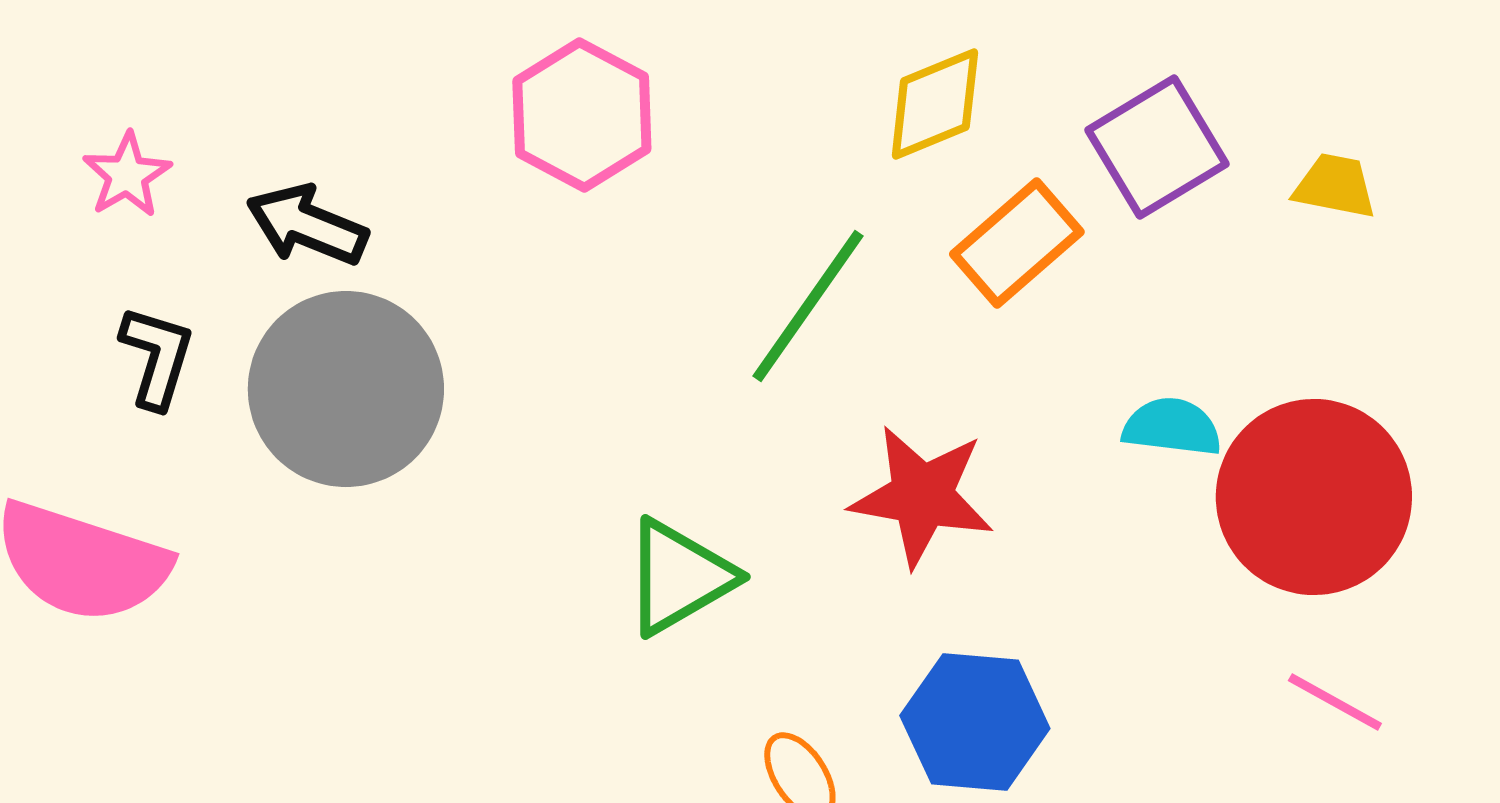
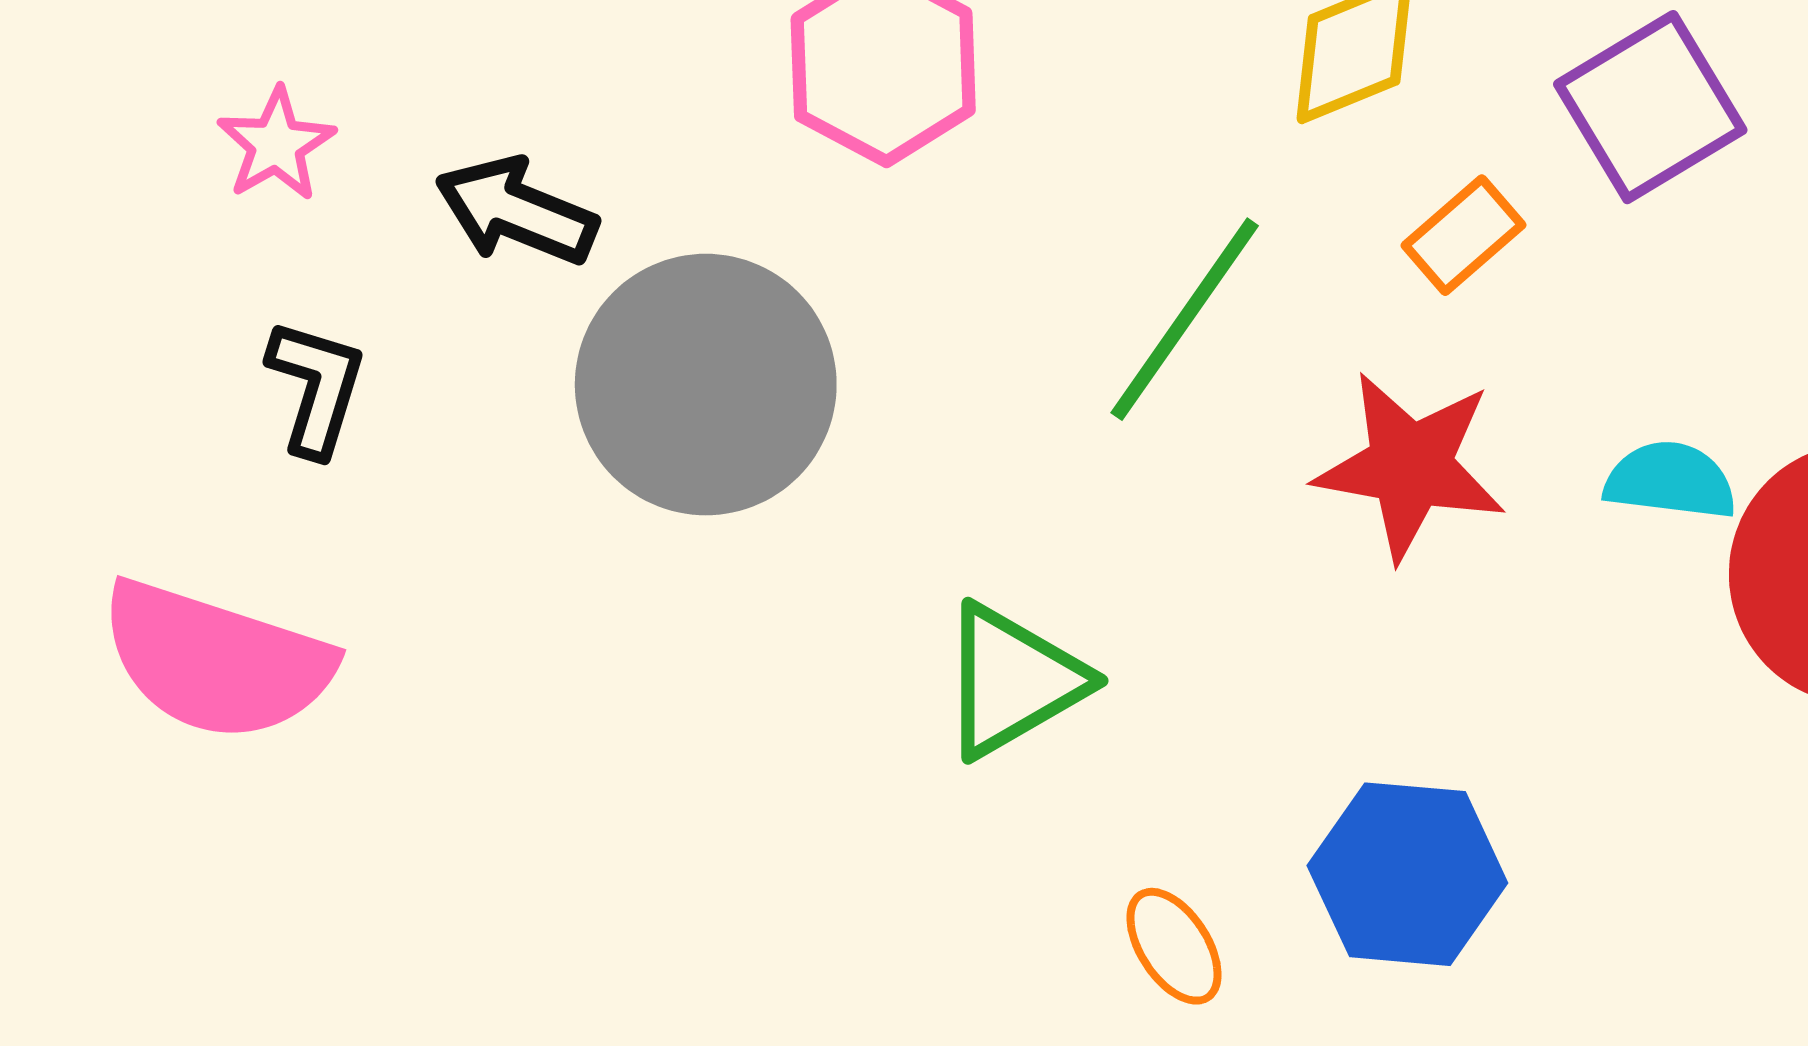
orange rectangle: (1017, 243) -> (1464, 235), size x0.7
gray circle: (346, 389) -> (706, 385), moved
red star: (922, 496) -> (1410, 466), moved

